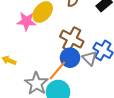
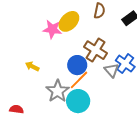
blue circle: (70, 58) -> (77, 65), moved

